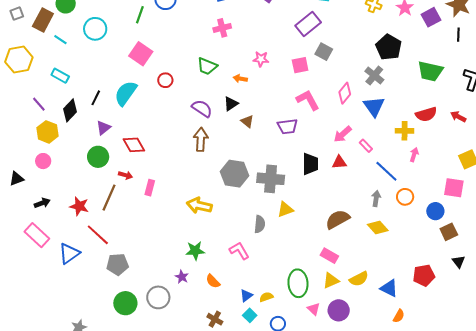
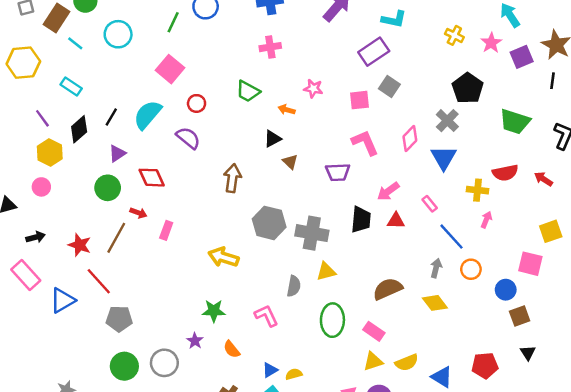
purple semicircle: (202, 108) -> (188, 138), moved
pink arrow: (343, 134) -> (388, 191), moved
green ellipse: (298, 283) -> (332, 320), moved

